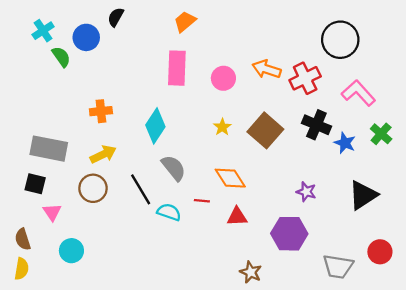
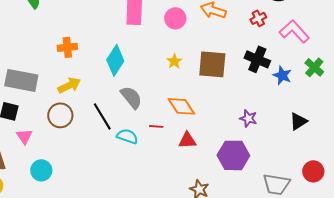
red cross: (305, 78) -> (258, 18), moved, size x0.6
brown square: (265, 130) -> (212, 64), turned -36
black triangle: (363, 195) -> (298, 121), size x0.7

